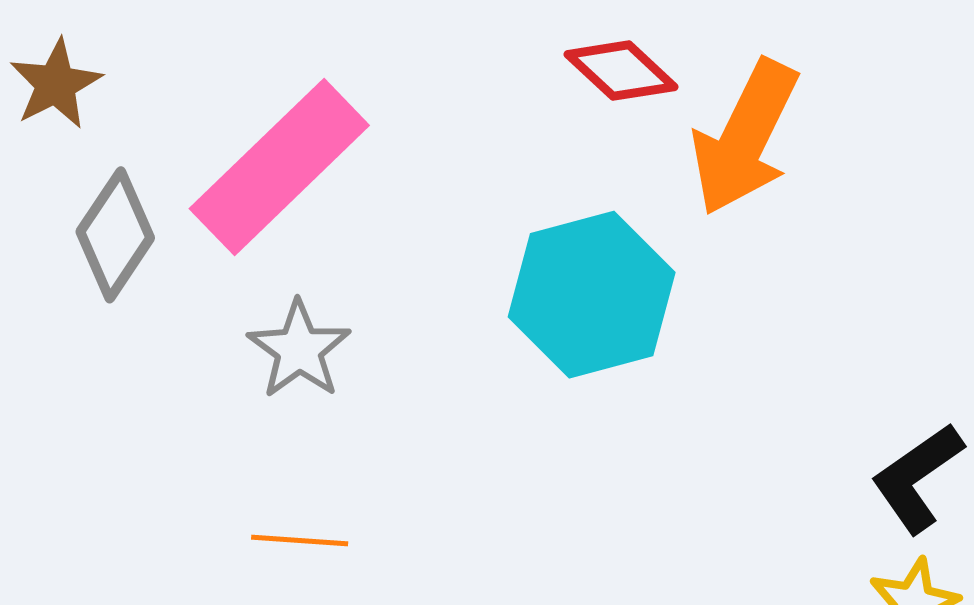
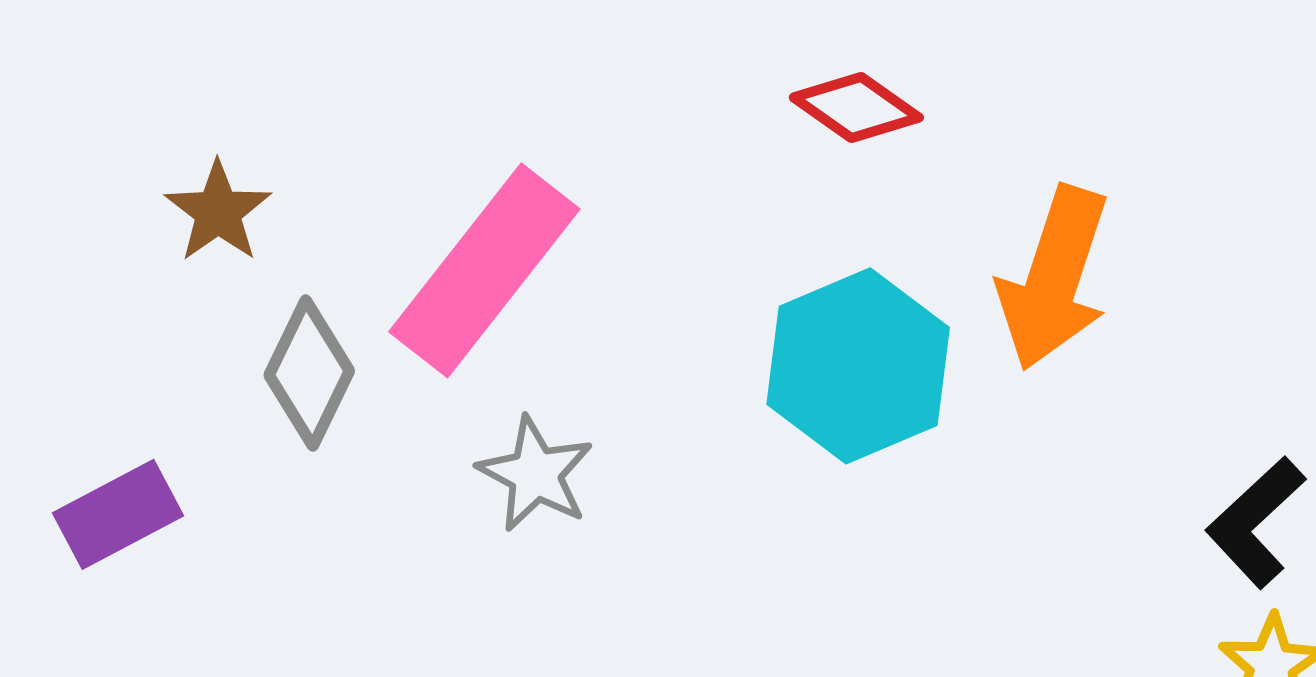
orange arrow: (745, 137) -> (1054, 278), moved

